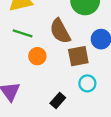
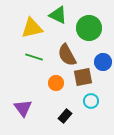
orange circle: (37, 56) -> (56, 83), moved

